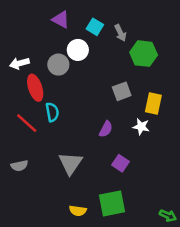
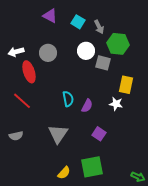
white circle: (78, 50) -> (86, 51), moved
gray square: (122, 91) -> (103, 63), moved, turned 35
cyan semicircle: (52, 112) -> (68, 99), moved
yellow semicircle: (78, 211) -> (64, 173), turned -56

